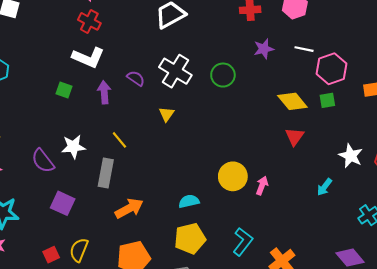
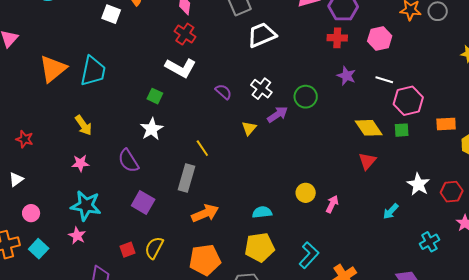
purple star: (264, 49) -> (346, 76), turned 30
white cross: (175, 71) -> (261, 89), size x0.7
purple arrow: (104, 92) -> (278, 114), moved, turned 55
white star: (73, 147) -> (152, 129), moved, turned -30
yellow circle: (233, 176) -> (306, 193), size x0.7

